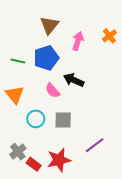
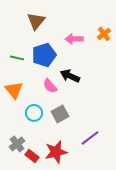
brown triangle: (49, 25) -> (36, 21), moved
pink arrow: (78, 41) -> (74, 39), turned -108
gray square: (63, 120) -> (60, 114), turned -30

